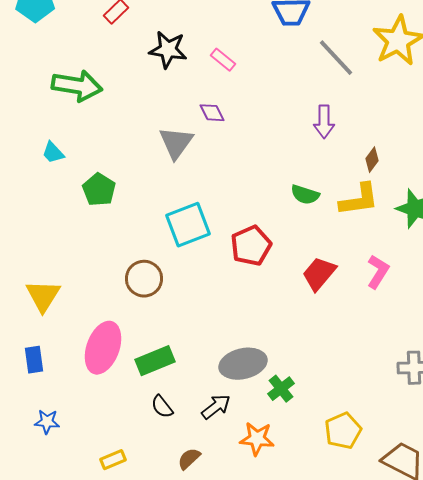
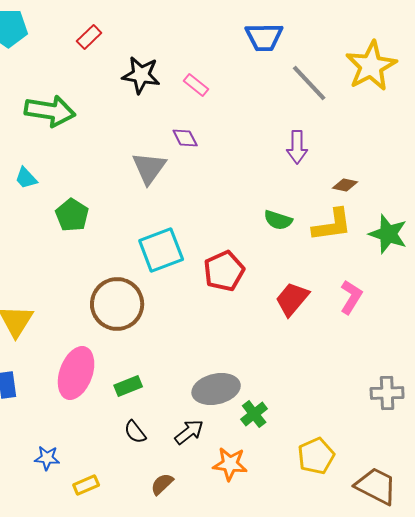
brown diamond: (372, 160) -> (345, 185), turned 65
brown circle: (144, 279) -> (117, 304), size x1.4
green rectangle: (155, 361) -> (128, 386), size x0.7
blue star: (47, 422) -> (47, 458), moved

